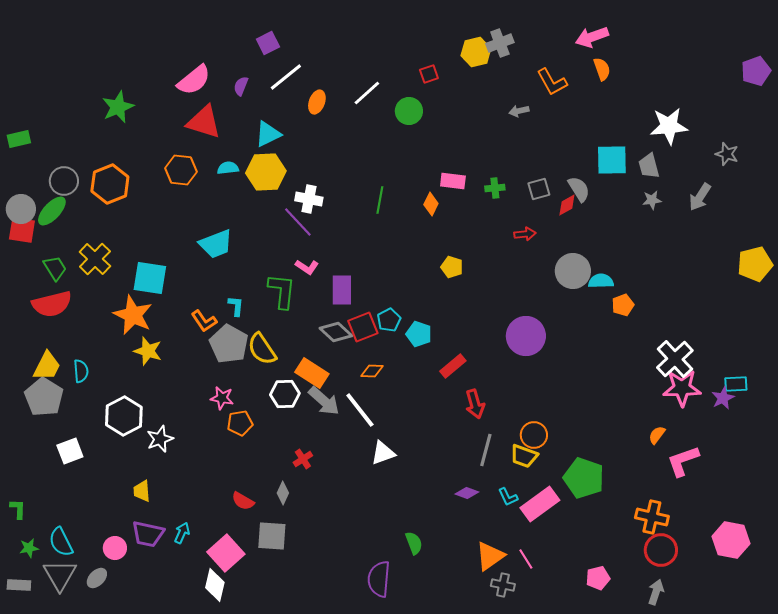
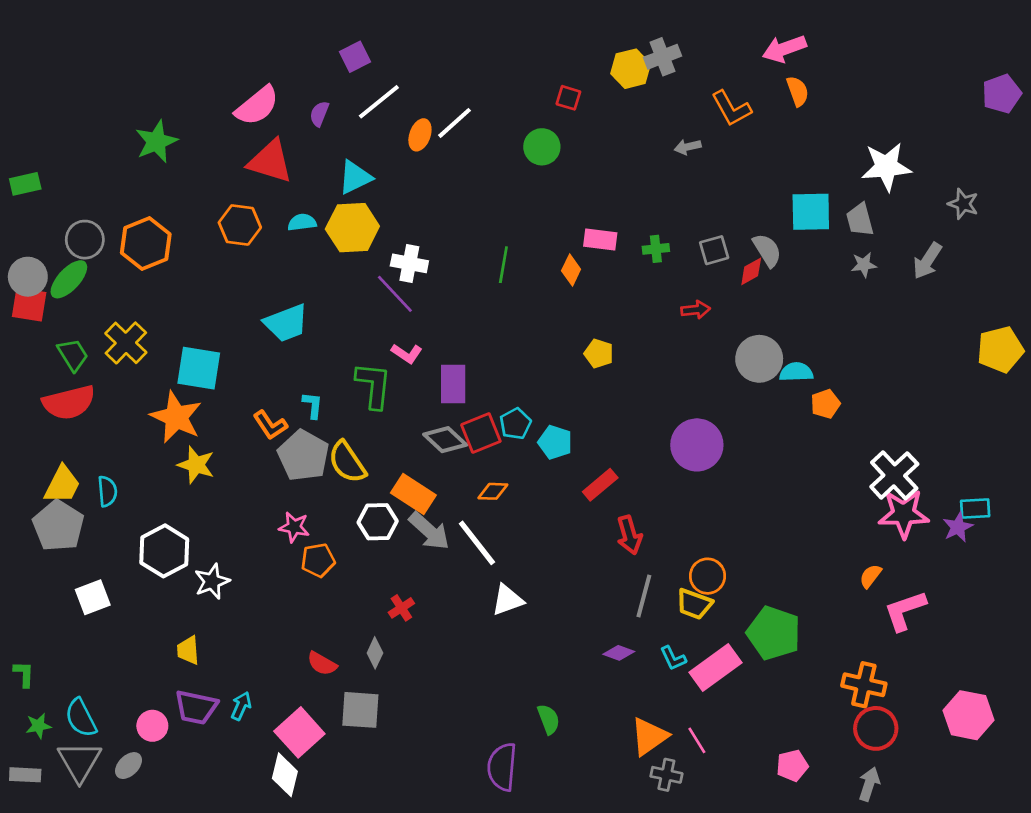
red square: (429, 74) -> (568, 98), turned 36
white line: (367, 93) -> (454, 123), moved

